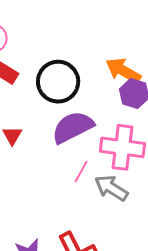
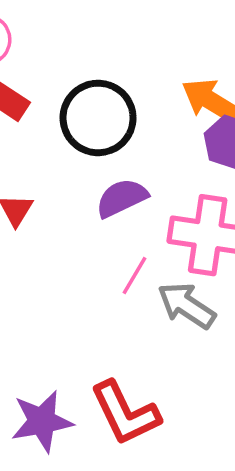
purple semicircle: (73, 127) -> (122, 198), size x0.7

